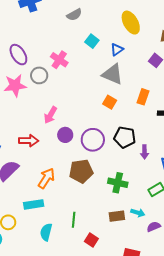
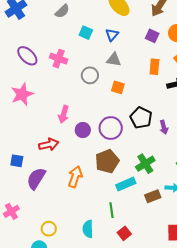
purple ellipse: (18, 55) -> (27, 56), moved
gray triangle: (112, 74) -> (114, 60), size x0.7
gray circle: (39, 75) -> (90, 75), moved
orange rectangle: (143, 97) -> (154, 67), moved
black pentagon: (125, 137) -> (141, 118), turned 30
green cross: (118, 183) -> (145, 164), turned -30
cyan rectangle: (34, 204) -> (126, 184), moved
red square: (91, 240) -> (124, 233), moved, turned 32

